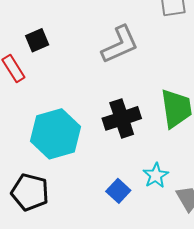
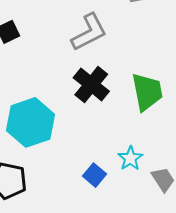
black cross: (122, 118) -> (91, 84), moved, turned -30

